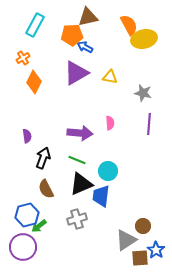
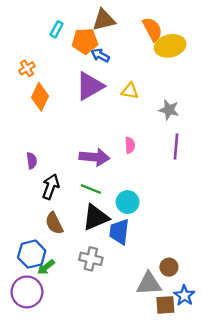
cyan rectangle: (35, 25) -> (57, 29), moved, size x0.6
gray cross: (77, 219) -> (91, 259), turned 30
gray triangle: (126, 240) -> (149, 284), turned 30

